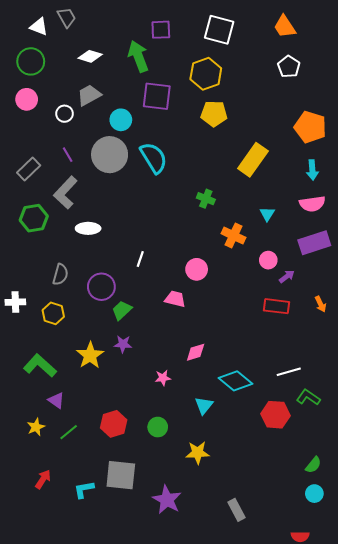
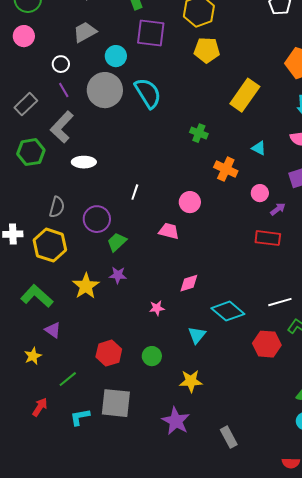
white circle: (65, 114) -> (61, 64), moved
cyan triangle: (267, 214) -> (259, 148), turned -35
yellow hexagon: (53, 313) -> (50, 245), size x1.5
green line: (69, 432) -> (68, 379), moved
purple star: (167, 500) -> (176, 421), moved

